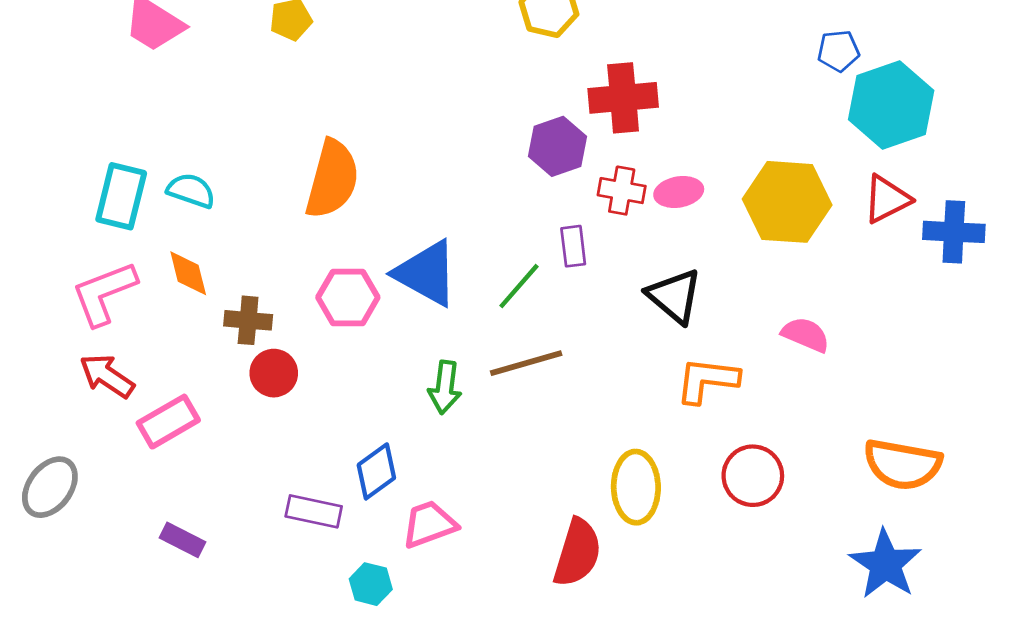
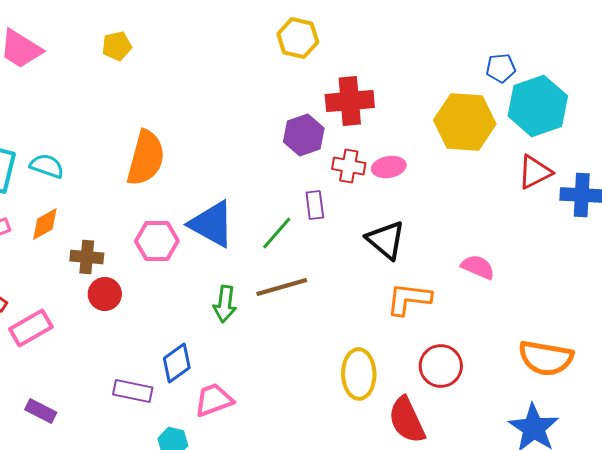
yellow hexagon: (787, 202) -> (465, 122), moved
orange diamond: (188, 273) -> (45, 224), turned 75
red semicircle: (577, 553) -> (407, 420), moved, turned 138

